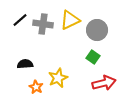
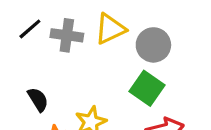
green square: (93, 57) -> (147, 88), size x1.5
black semicircle: (25, 64) -> (38, 99), turned 63

